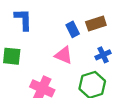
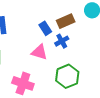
blue cross: (103, 55) -> (62, 41), moved

